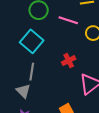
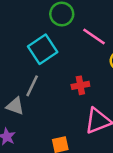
gray triangle: (23, 91) -> (15, 106), turned -42

